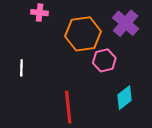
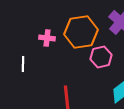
pink cross: (40, 13) -> (47, 38), moved

